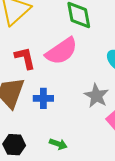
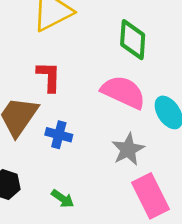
pink semicircle: (61, 51) -> (123, 92), moved, turned -136

